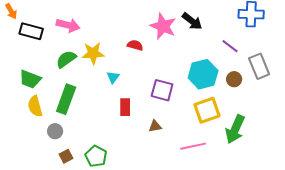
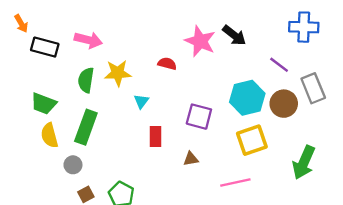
green semicircle: (66, 59) -> (86, 80), turned -45
brown circle: (234, 79) -> (284, 104), size x1.5
green arrow: (235, 129) -> (304, 162), moved

